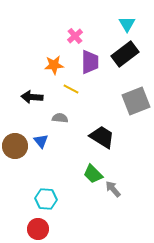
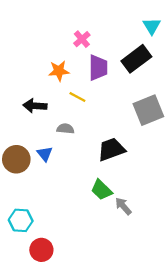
cyan triangle: (127, 24) -> (152, 26), moved
black trapezoid: (102, 137) -> (111, 149), turned -52
cyan hexagon: (46, 199) -> (21, 220), moved

